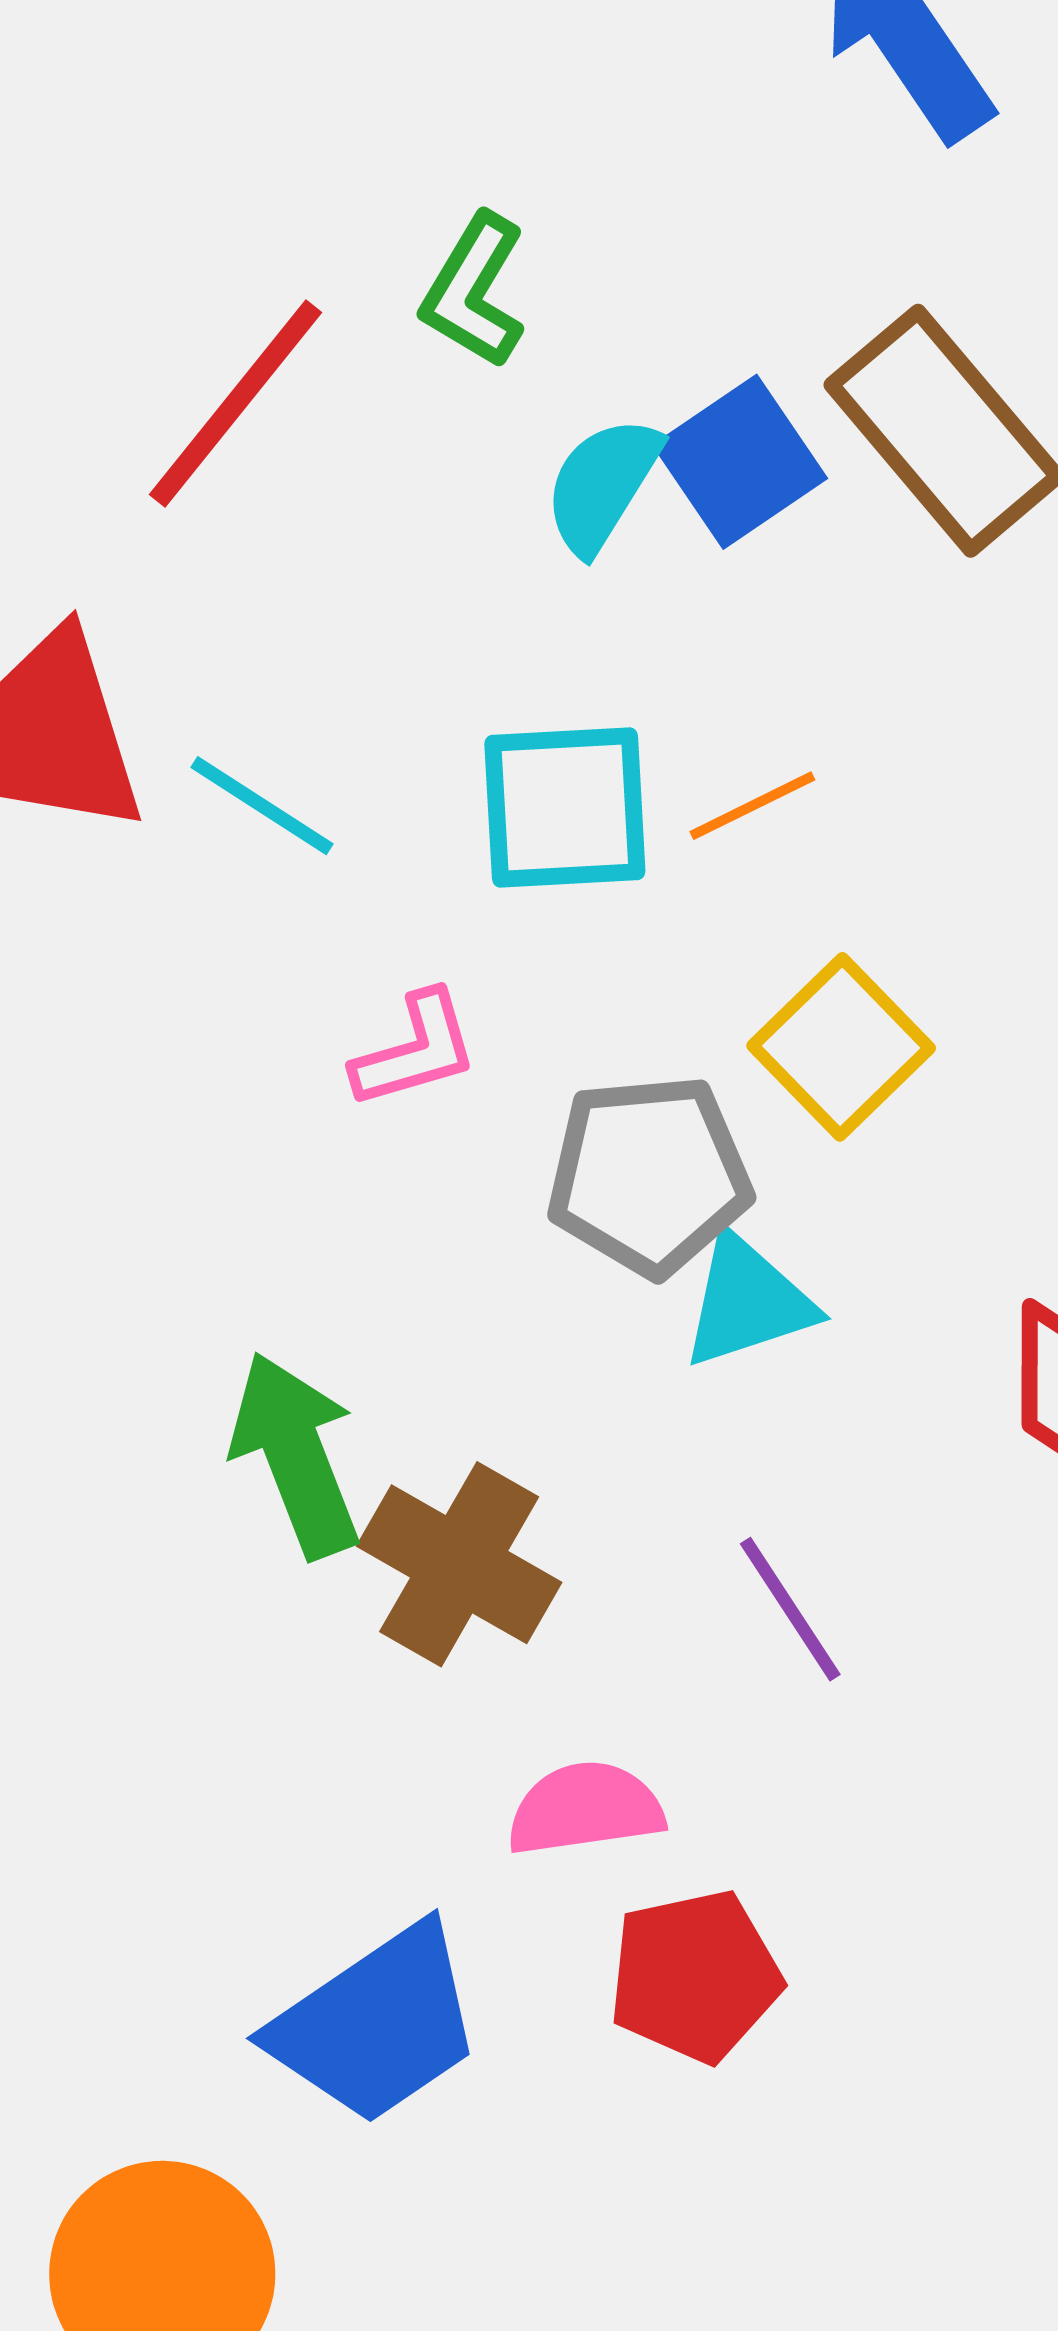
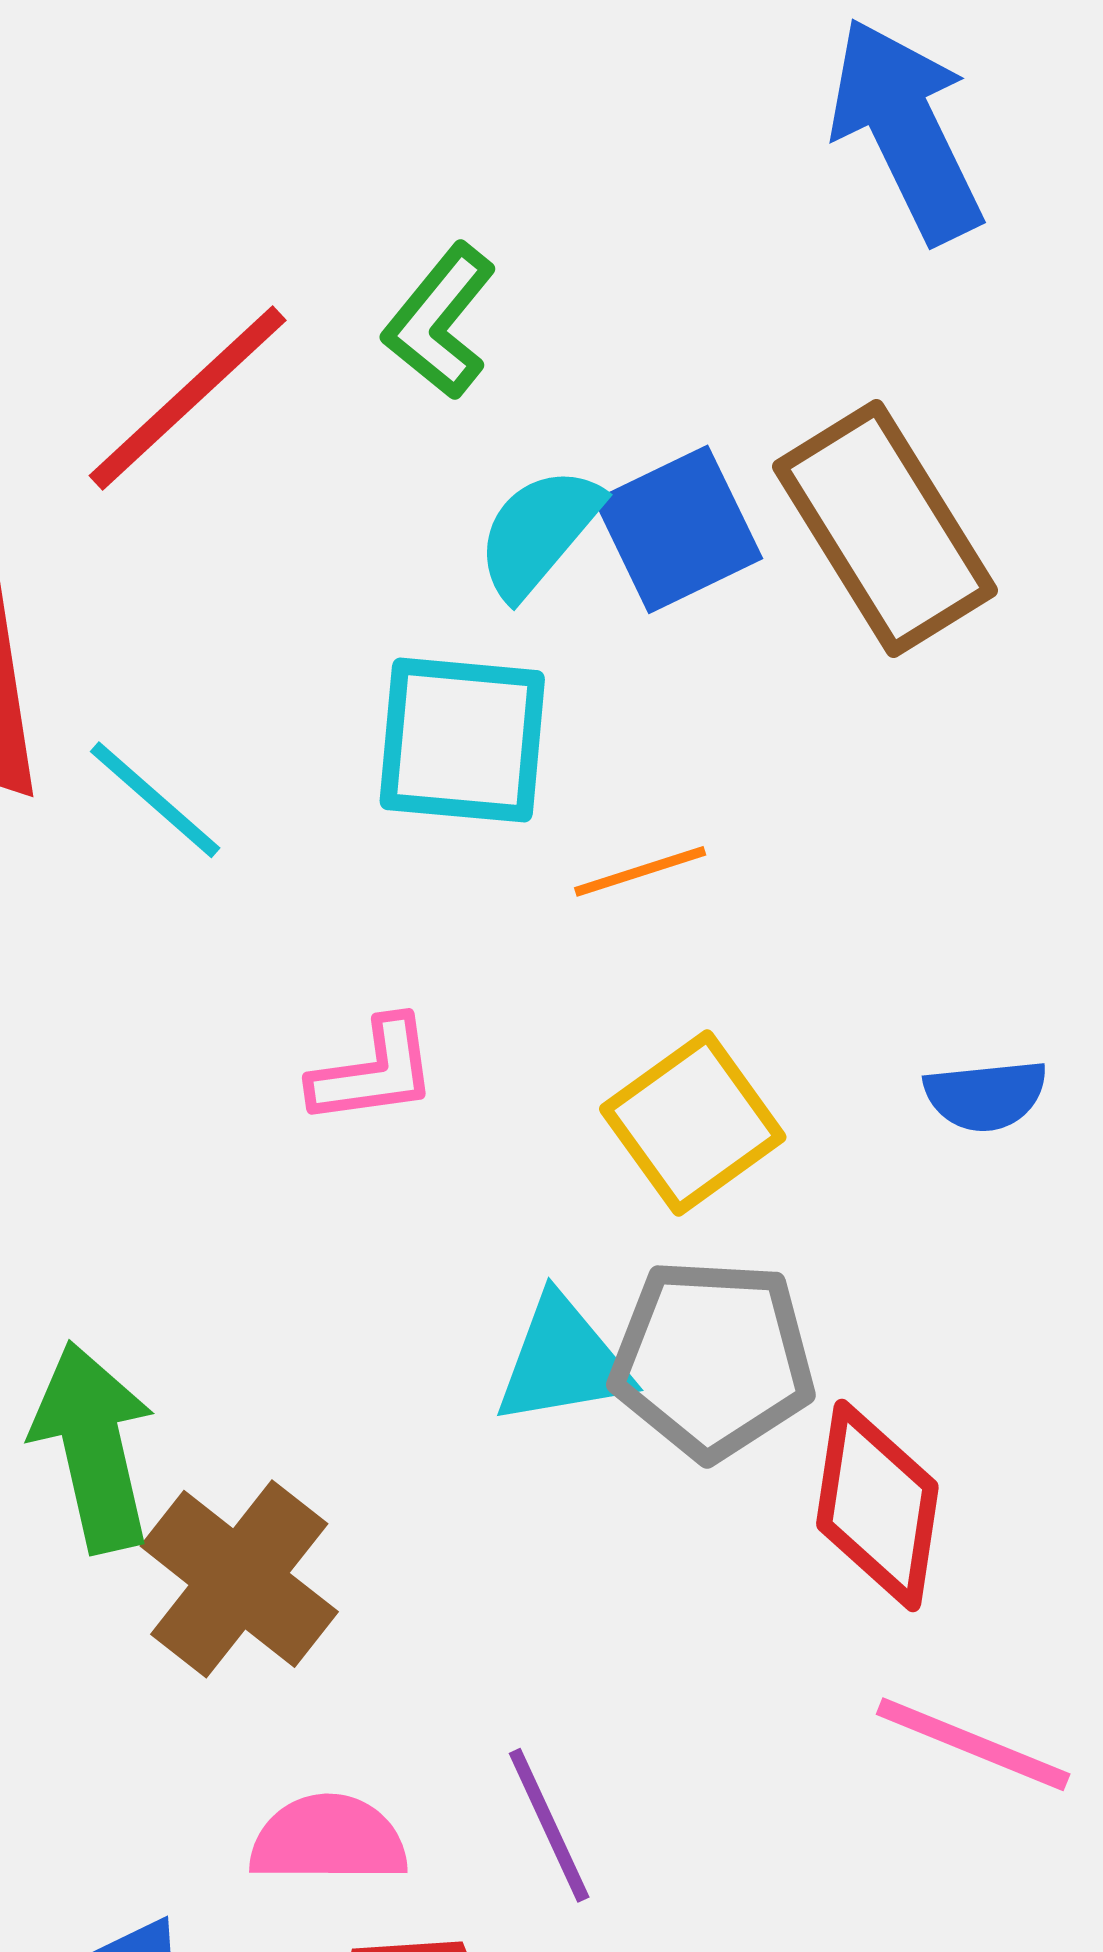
cyan square: (565, 807) -> (462, 740), moved
pink L-shape: (415, 1050) -> (374, 1071), moved
gray pentagon: (649, 1175) -> (713, 1359), moved
purple line: (790, 1609) -> (549, 1825), moved

